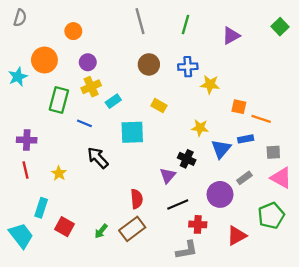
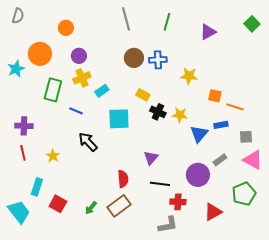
blue cross: (188, 67) -> (158, 60), moved
black cross: (187, 159) -> (158, 112), moved
black line: (178, 204) -> (160, 184), turned 30

